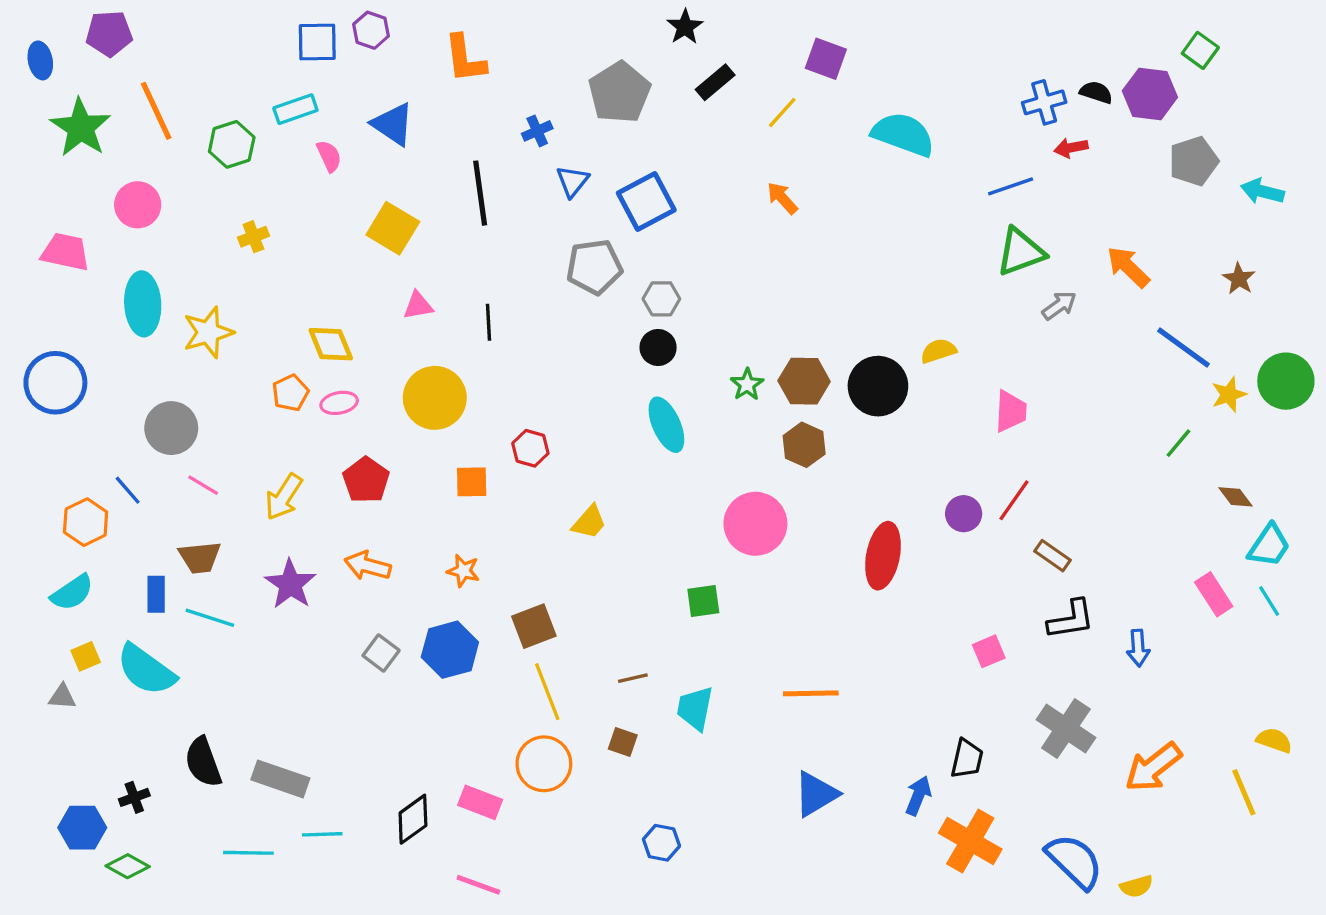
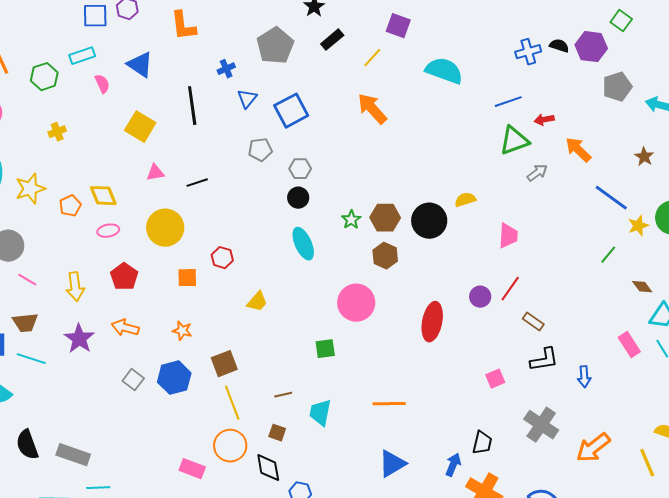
red arrow: (1071, 148) -> (544, 120), moved
orange arrow: (782, 198) -> (372, 109), size x1.6
gray pentagon: (594, 267) -> (260, 150), size x0.7
black line: (488, 322) -> (197, 183), turned 75
orange pentagon: (290, 393) -> (70, 206), moved
yellow arrow: (284, 497) -> (75, 287), turned -40
black diamond: (413, 819) -> (268, 468), moved, turned -64

